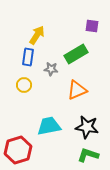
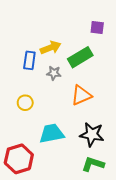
yellow arrow: (37, 35) -> (51, 48), moved, turned 36
yellow circle: (24, 85) -> (25, 103), moved

